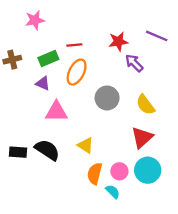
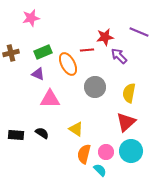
red line: (74, 45) -> (87, 50), moved
orange ellipse: (77, 72) -> (68, 64), turned -55
yellow semicircle: (145, 105) -> (129, 93), turned 48
black semicircle: (47, 150) -> (42, 133), size x0.6

